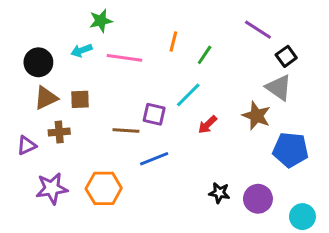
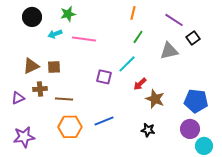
orange line: (173, 42) -> (133, 13), moved
black circle: (38, 62) -> (32, 17), moved
gray triangle: (279, 88) -> (169, 51), moved, turned -48
brown star: (256, 116) -> (155, 99), moved
brown line: (126, 131) -> (64, 99), moved
blue line: (154, 159) -> (104, 121), moved
purple star: (52, 188) -> (24, 137), moved
purple circle: (258, 199) -> (190, 129), moved

